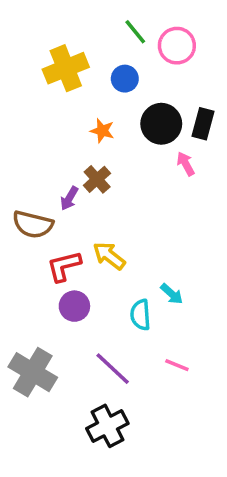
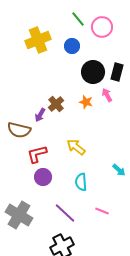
orange star: (102, 131) -> (86, 102), moved
yellow arrow: (109, 256) -> (76, 147), moved
cyan arrow: (172, 294) -> (119, 170), moved

